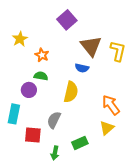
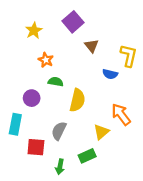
yellow star: (20, 39) -> (34, 31), moved
brown triangle: (91, 46) -> (92, 46), moved, size x0.6
blue semicircle: (82, 68) -> (110, 74), moved
green semicircle: (41, 76) -> (56, 82), moved
yellow triangle: (107, 128) -> (101, 132), moved

